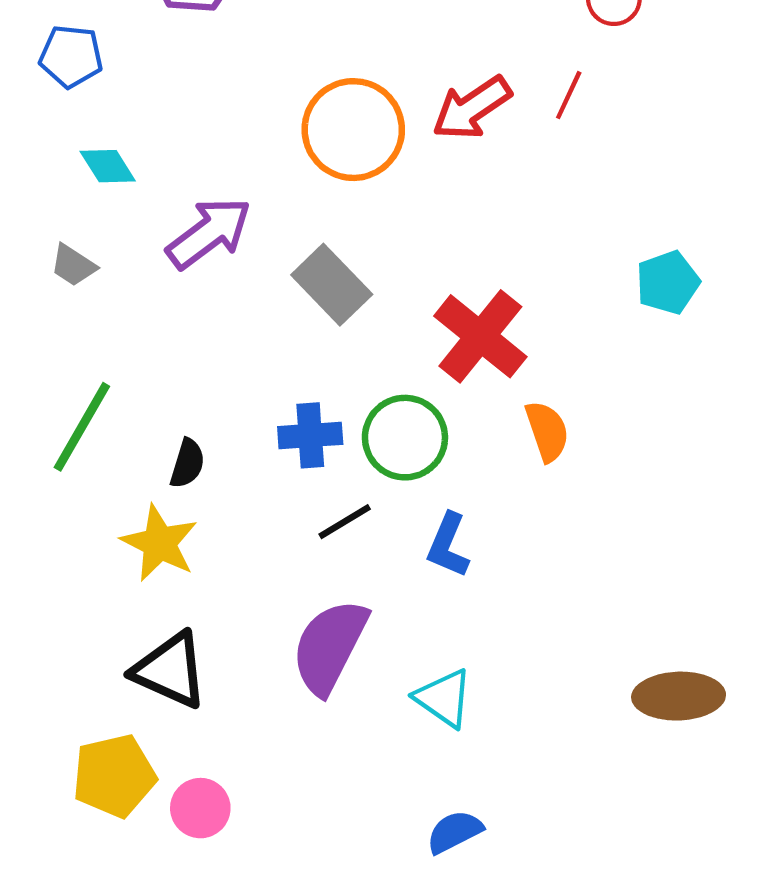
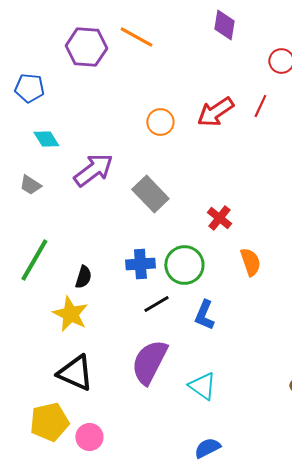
orange circle: (353, 130) -> (160, 122), size x0.6
red cross: (480, 336) -> (219, 218), size x0.6

